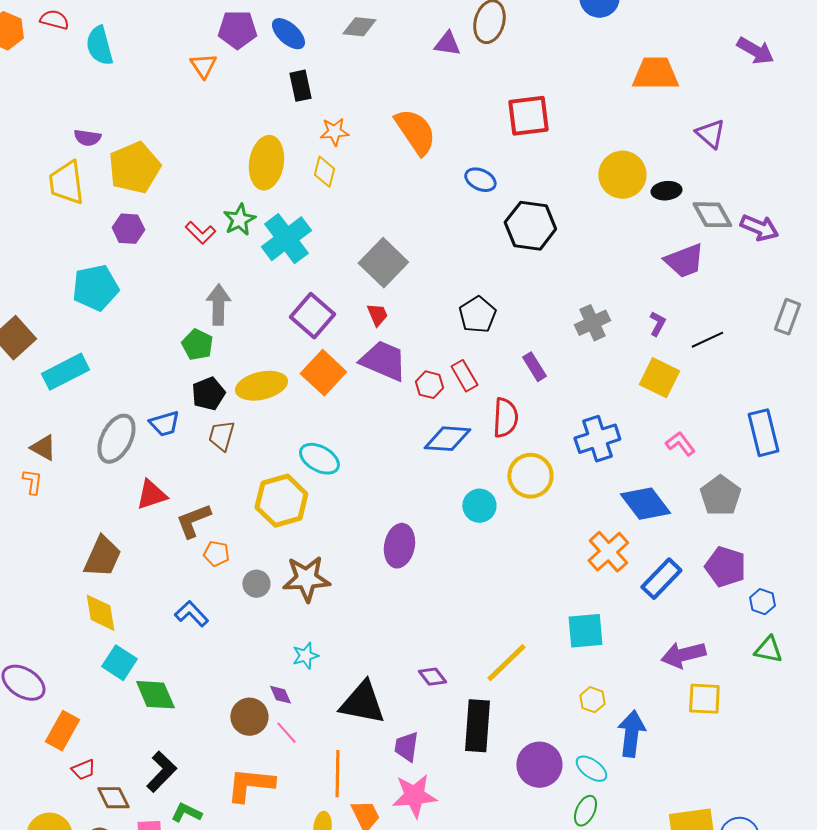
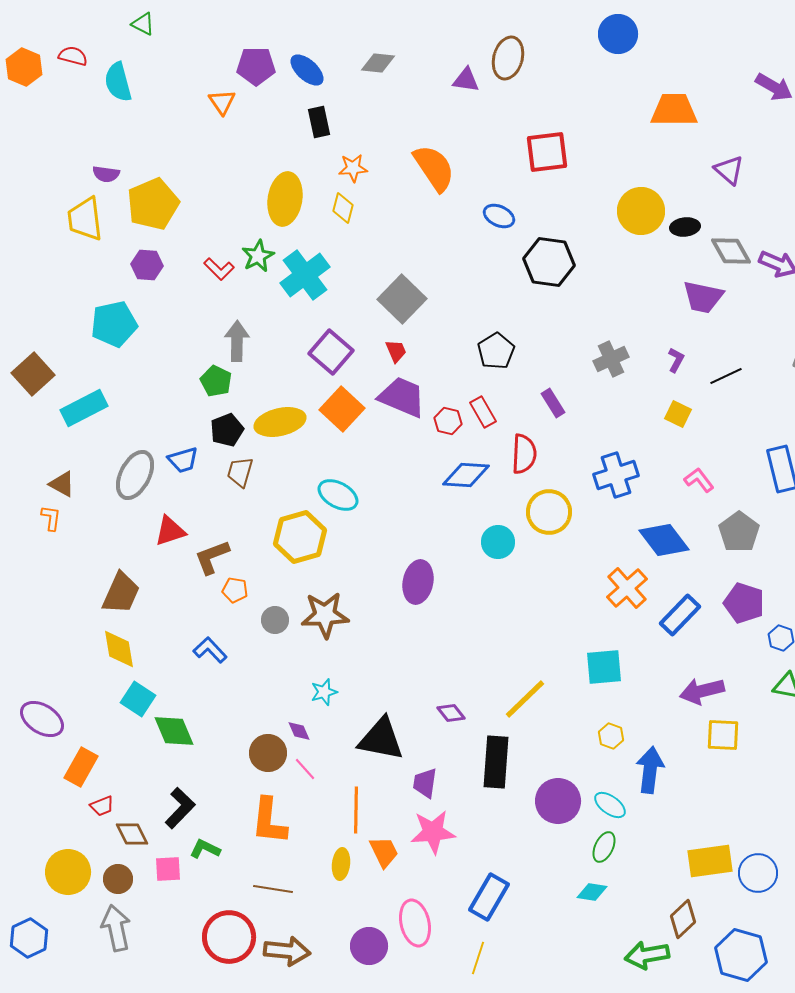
purple trapezoid: (684, 261) -> (703, 297), turned 33
yellow square: (659, 378) -> (678, 414), size x0.7
orange L-shape: (250, 785) -> (269, 821), turned -90

